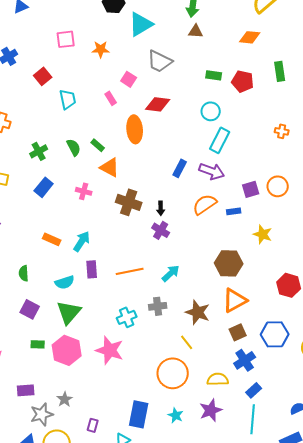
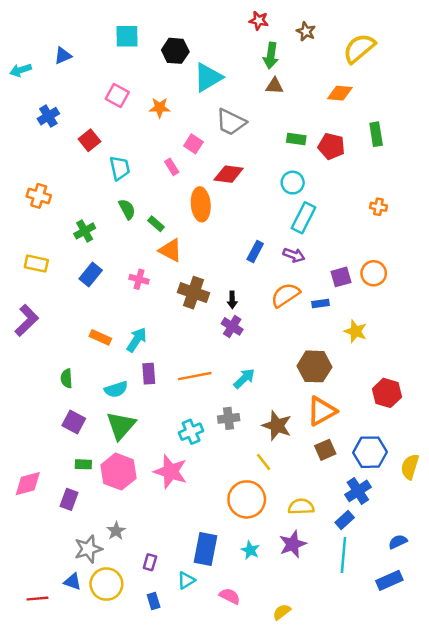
pink square: (66, 39) -> (117, 96), turned 36
green semicircle: (74, 147) -> (127, 209), moved
purple arrow: (212, 171) -> (294, 255), size x0.7
blue cross: (245, 360) -> (358, 491), moved
purple rectangle: (26, 390) -> (69, 499), moved, turned -66

